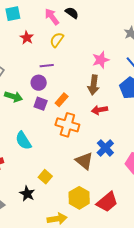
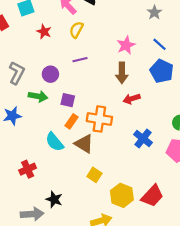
purple line: (47, 66) -> (80, 60), moved
purple circle: (39, 83) -> (50, 74), moved
orange rectangle: (62, 100) -> (72, 121), moved
brown triangle: (84, 161) -> (84, 144), moved
yellow square: (45, 177) -> (94, 175), moved
black star: (27, 194) -> (54, 199), moved

